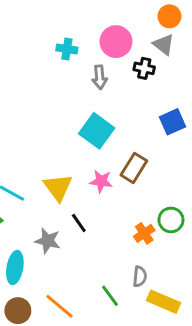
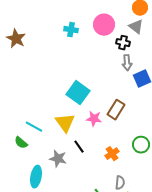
gray arrow: (100, 77) -> (127, 63), moved
cyan square: (97, 131) -> (78, 93), moved
orange cross: (144, 233) -> (112, 154), moved

